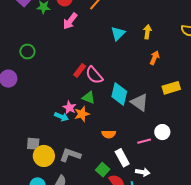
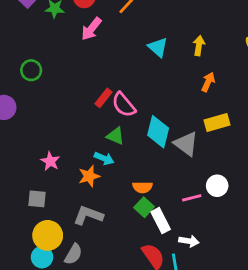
cyan triangle: (118, 33) -> (158, 47), turned -35
yellow rectangle: (171, 88) -> (217, 122), moved
pink star: (69, 108) -> (50, 161), moved
orange star: (82, 114) -> (89, 176), moved
cyan arrow: (61, 117) -> (104, 158), moved
yellow circle: (44, 156) -> (48, 235), moved
green square: (103, 170) -> (144, 207), moved

